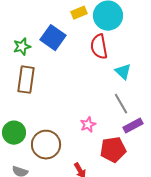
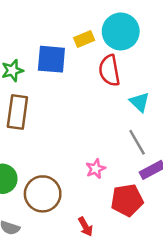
yellow rectangle: (79, 13) -> (84, 39), moved
blue square: (53, 38) -> (51, 59), turned -30

